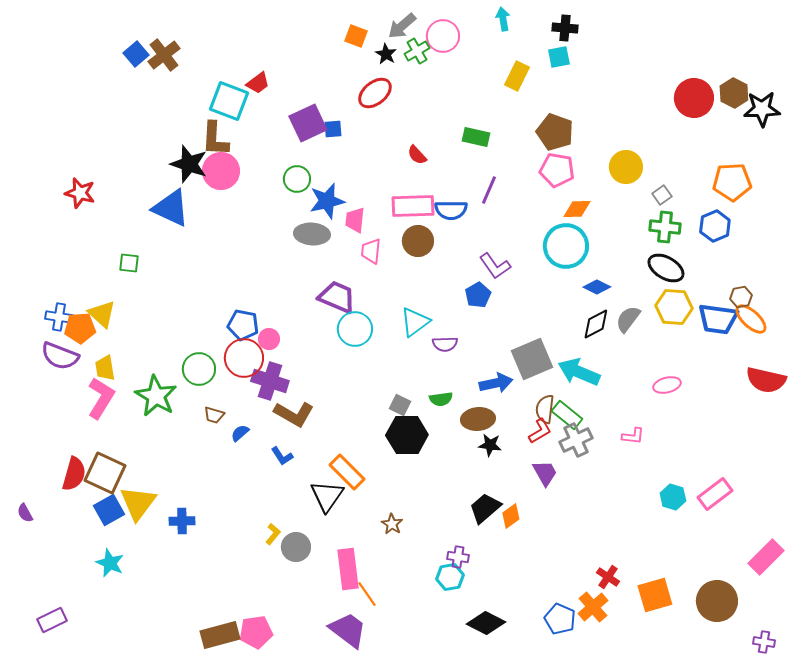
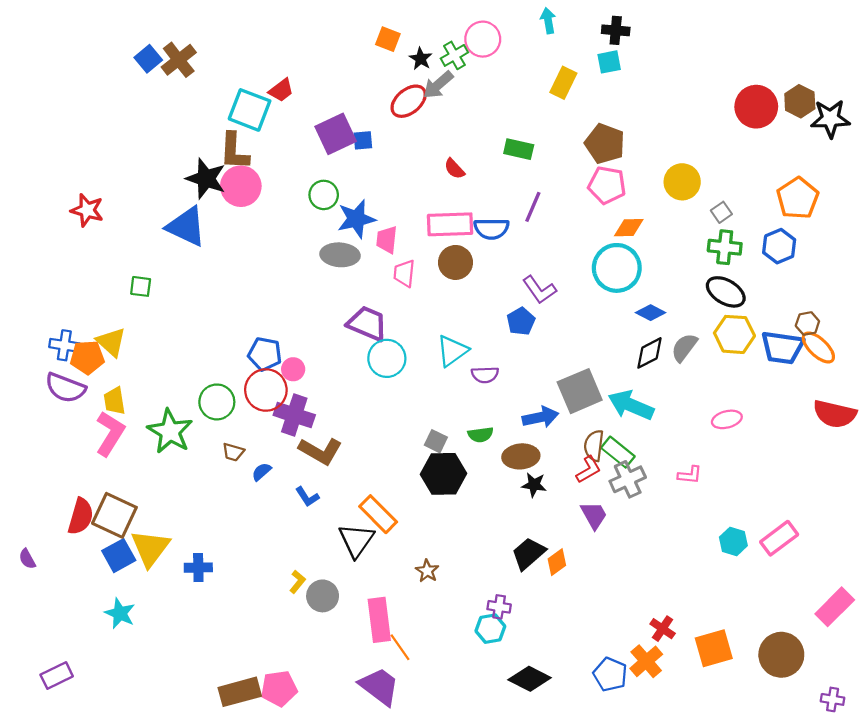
gray arrow: (402, 26) -> (438, 85), moved
orange pentagon: (732, 182) -> (798, 198), turned -30

